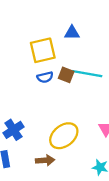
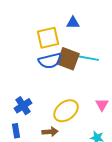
brown square: (66, 75) -> (68, 59), size x1.6
blue semicircle: (45, 77) -> (50, 61), size x1.6

